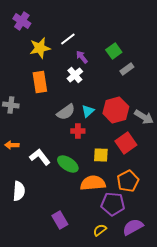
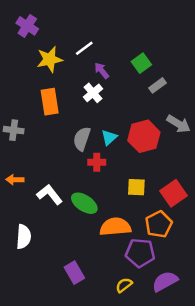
gray semicircle: (66, 112) -> (82, 139), turned 144
gray arrow: (144, 117) -> (179, 124), moved
red square: (126, 143) -> (174, 193), moved
yellow square: (101, 155) -> (136, 187), moved

